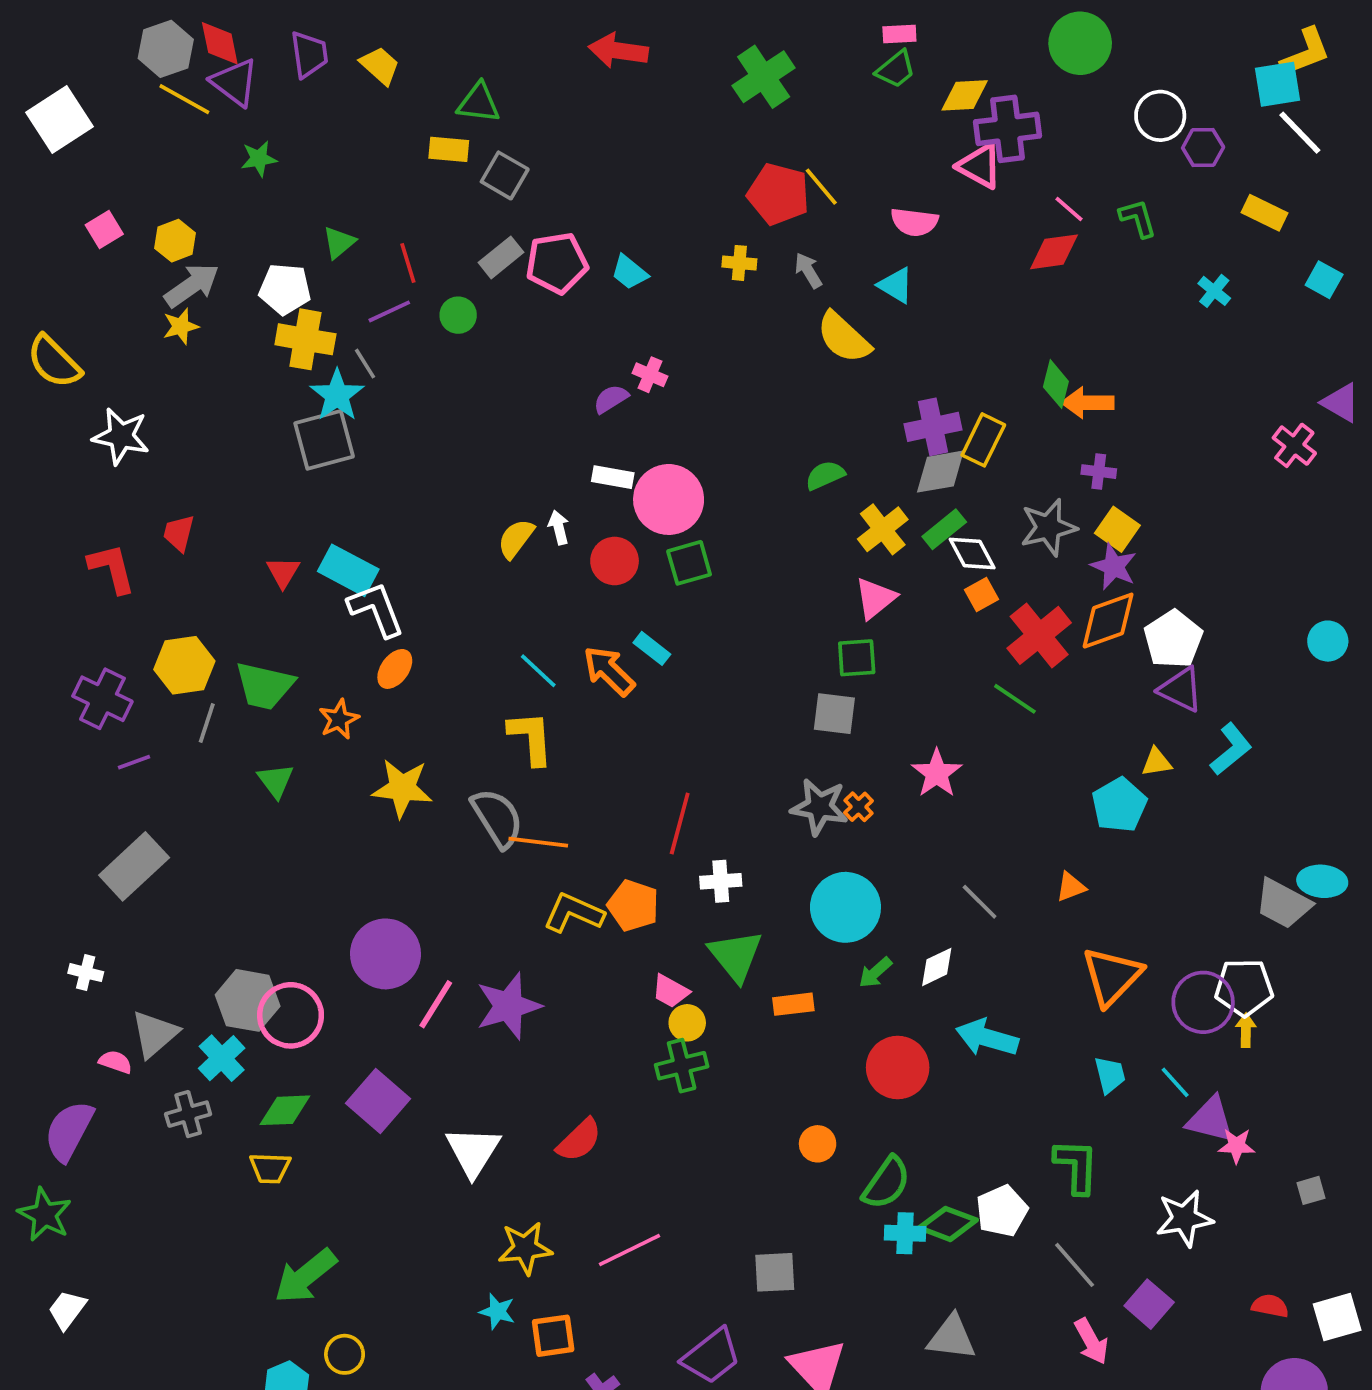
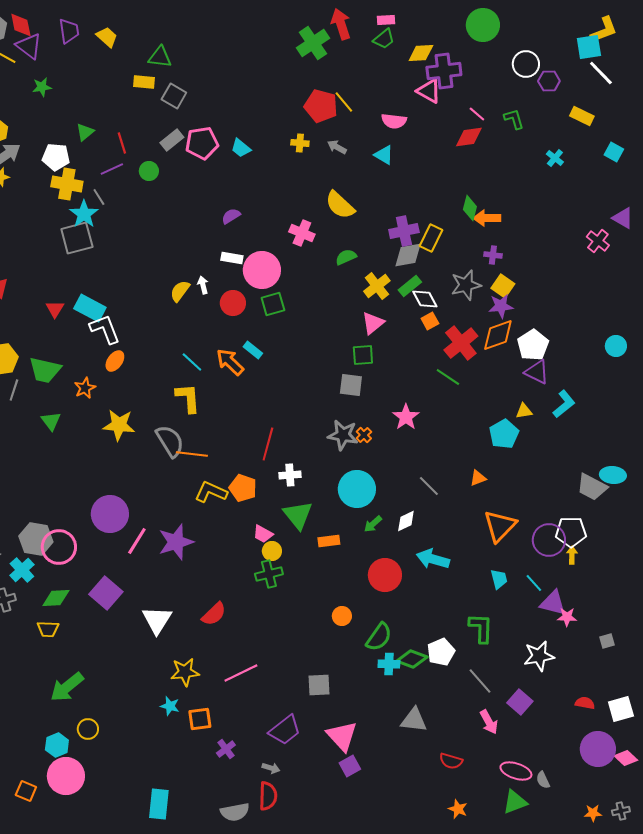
red arrow: (618, 51) -> (341, 24), moved, turned 64
gray arrow: (808, 270) -> (337, 147), turned -30
yellow semicircle: (844, 337) -> (340, 205), moved
pink cross: (650, 375) -> (302, 233), moved, size x1.4
purple star: (1114, 567) -> (501, 306), turned -30

